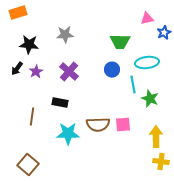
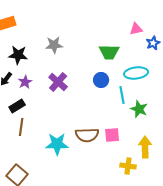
black rectangle: (60, 103) -> (17, 106), moved, turned -42
yellow cross: (161, 162) -> (128, 166), moved

